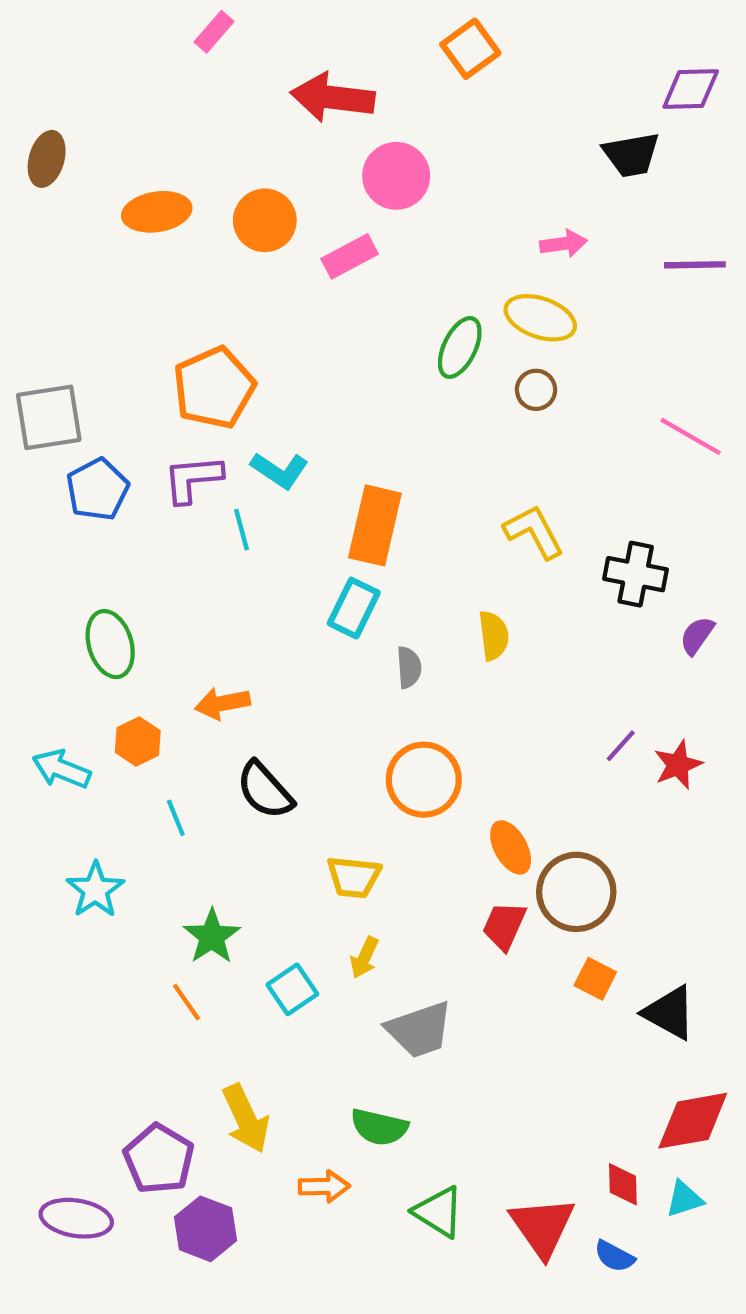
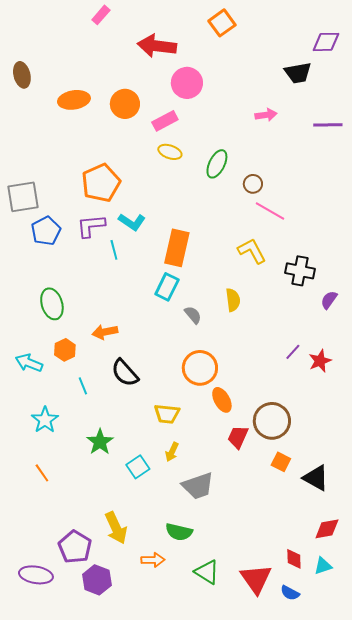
brown ellipse: (47, 159) -> (22, 75), turned -30
yellow ellipse: (540, 318) -> (170, 152), moved, size x0.7
pink line: (691, 436) -> (270, 211), moved
gray semicircle: (409, 667) -> (193, 315), turned -36
orange ellipse: (511, 847) -> (222, 400), moved
orange line: (186, 1002) -> (42, 473), moved
red diamond: (693, 1121) -> (327, 529), size x0.7

